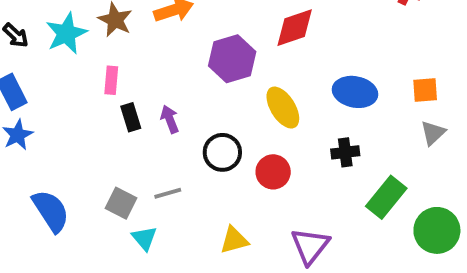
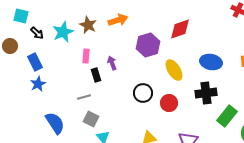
purple arrow: (170, 119) -> (112, 63), moved
black cross: (345, 152) -> (206, 93), size x1.5
gray line: (168, 193) -> (84, 97), moved

